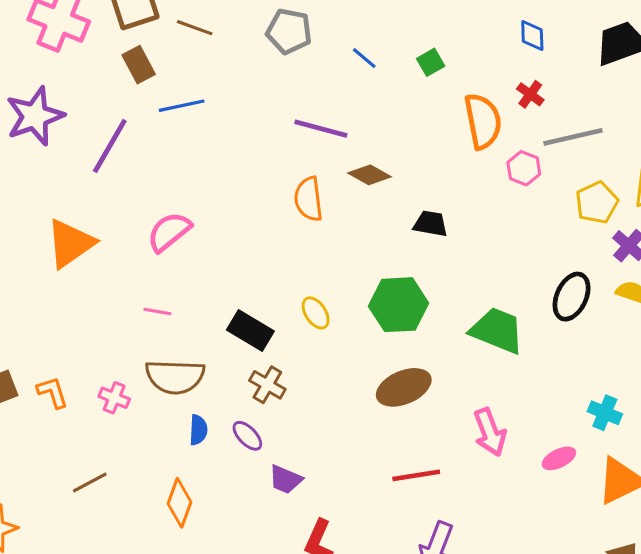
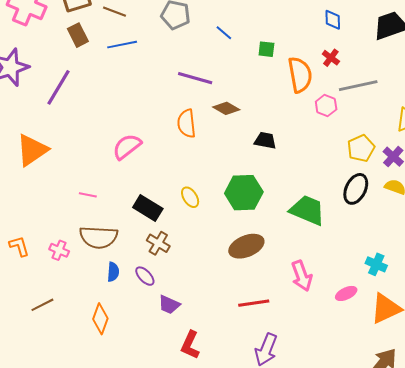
green square: (431, 62) -> (266, 49), moved, turned 36
blue line: (182, 106) -> (122, 45), moved
yellow pentagon: (597, 203) -> (361, 148), moved
pink semicircle: (169, 232) -> (127, 147), moved

